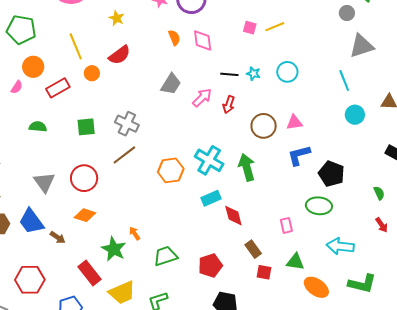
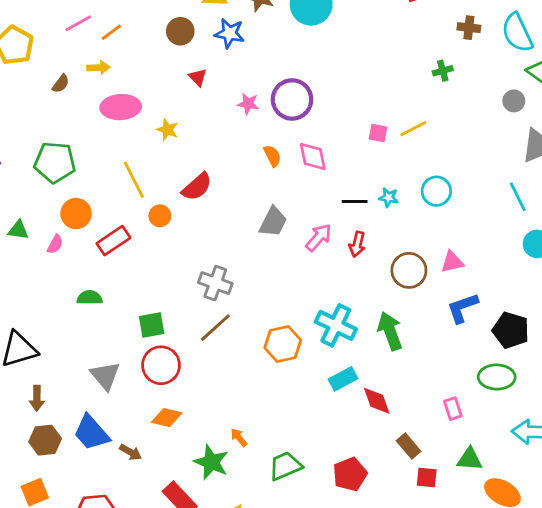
yellow star: (117, 18) -> (167, 130), moved
green square: (86, 127) -> (152, 325), moved

